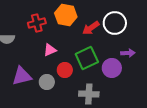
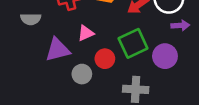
purple arrow: (128, 53) -> (180, 25), moved
purple triangle: (22, 76) -> (58, 50), moved

